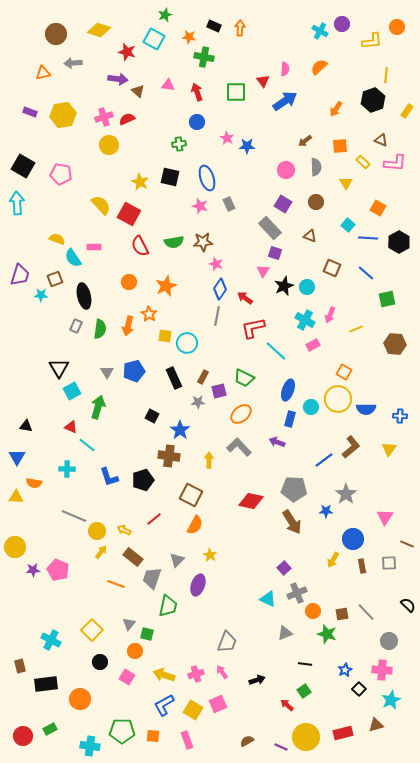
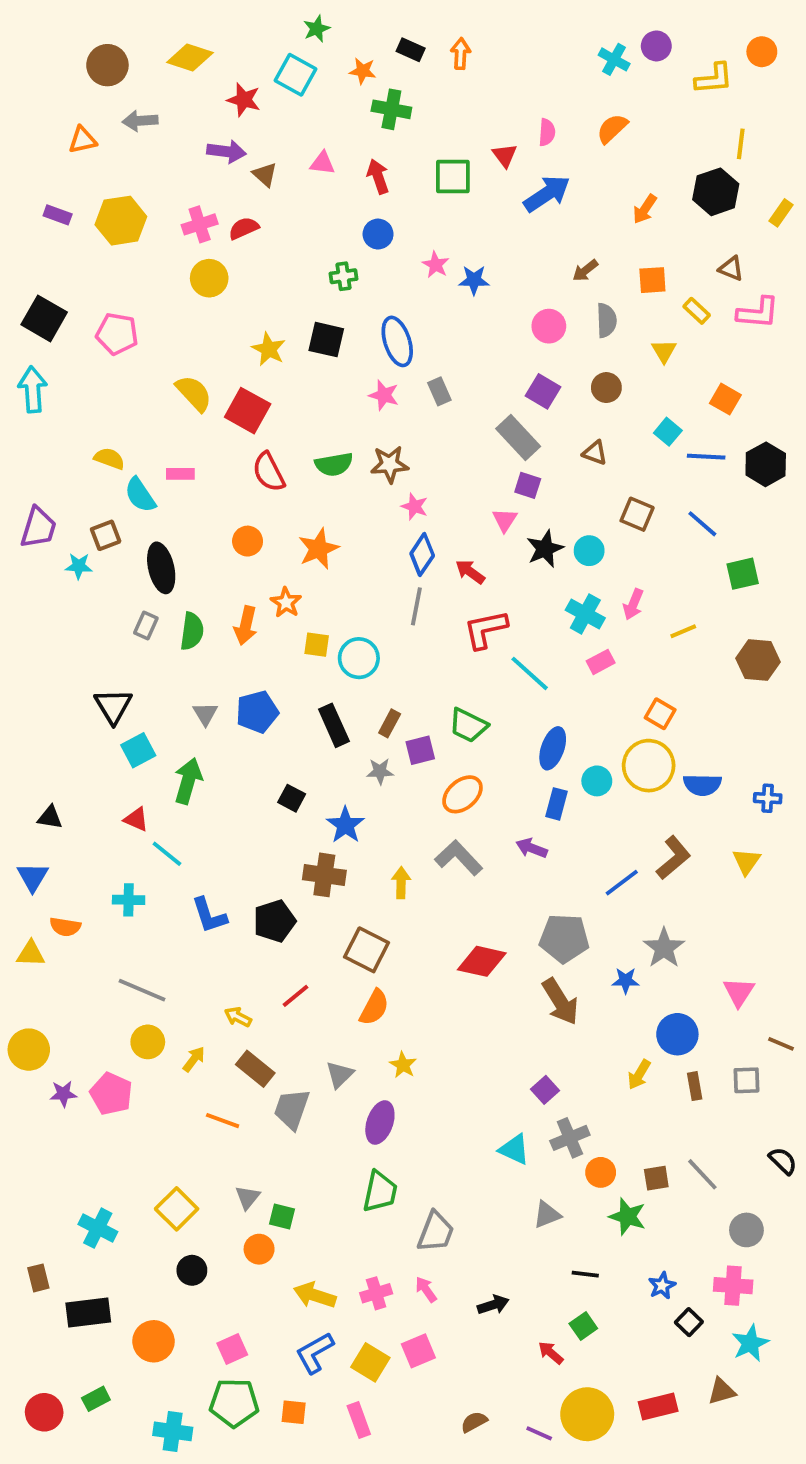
yellow circle: (97, 531) -> (148, 1042), moved
green trapezoid: (168, 606) -> (380, 1192), moved
pink square: (127, 677) -> (232, 1349), moved, turned 35

